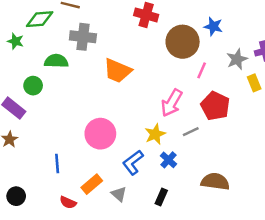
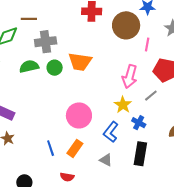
green circle: (33, 86) -> (55, 68), moved
orange rectangle: (92, 184) -> (75, 148), moved
black rectangle: (161, 197) -> (140, 154), size x1.6

